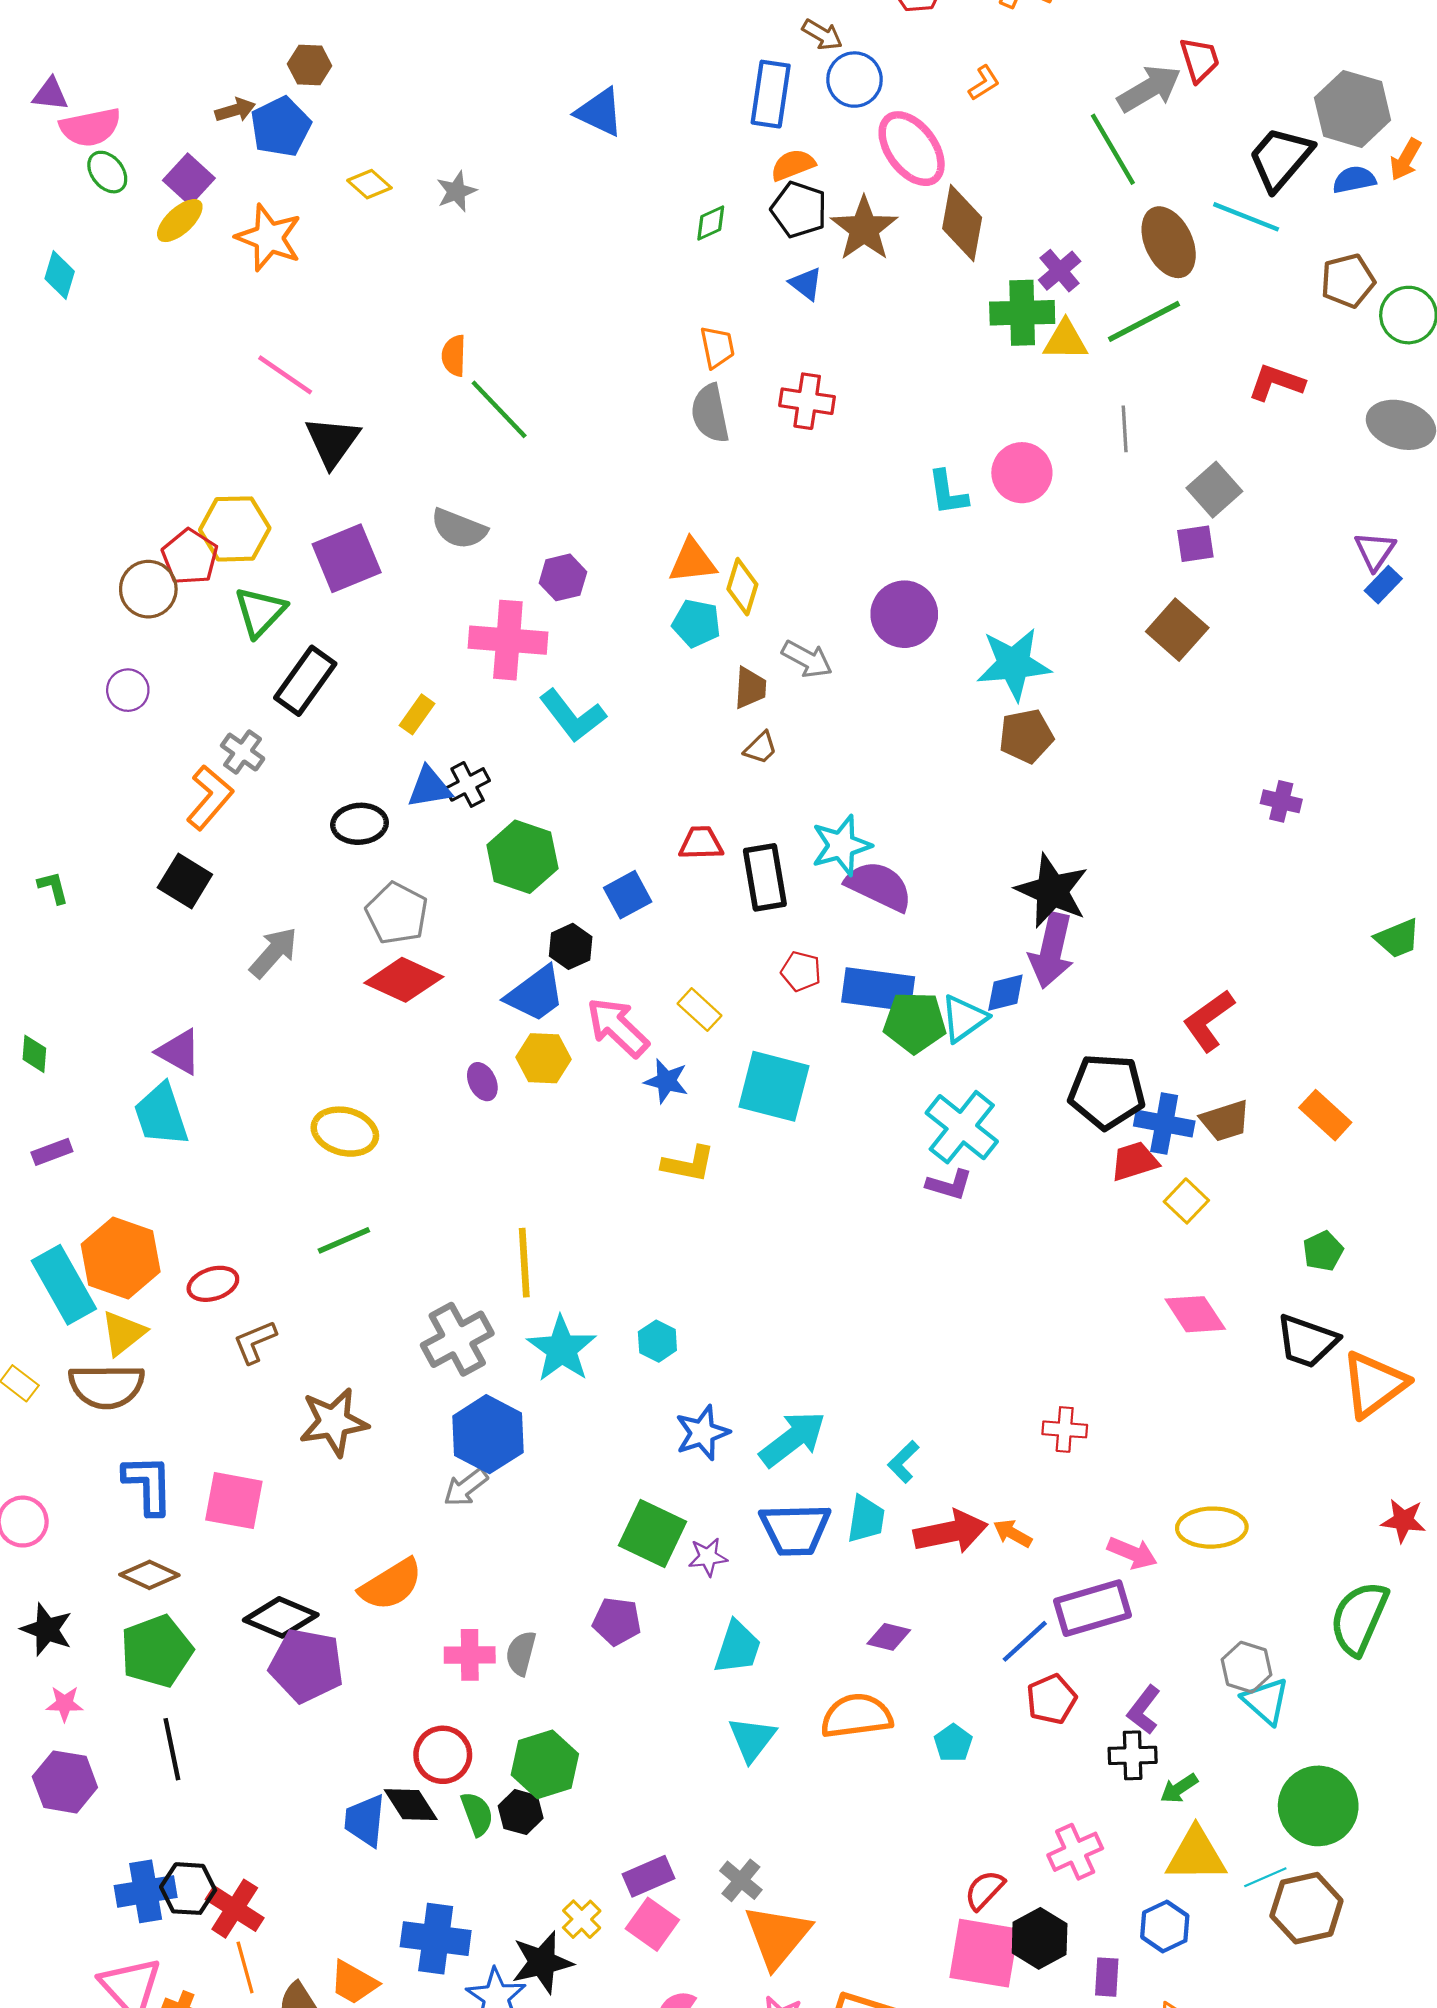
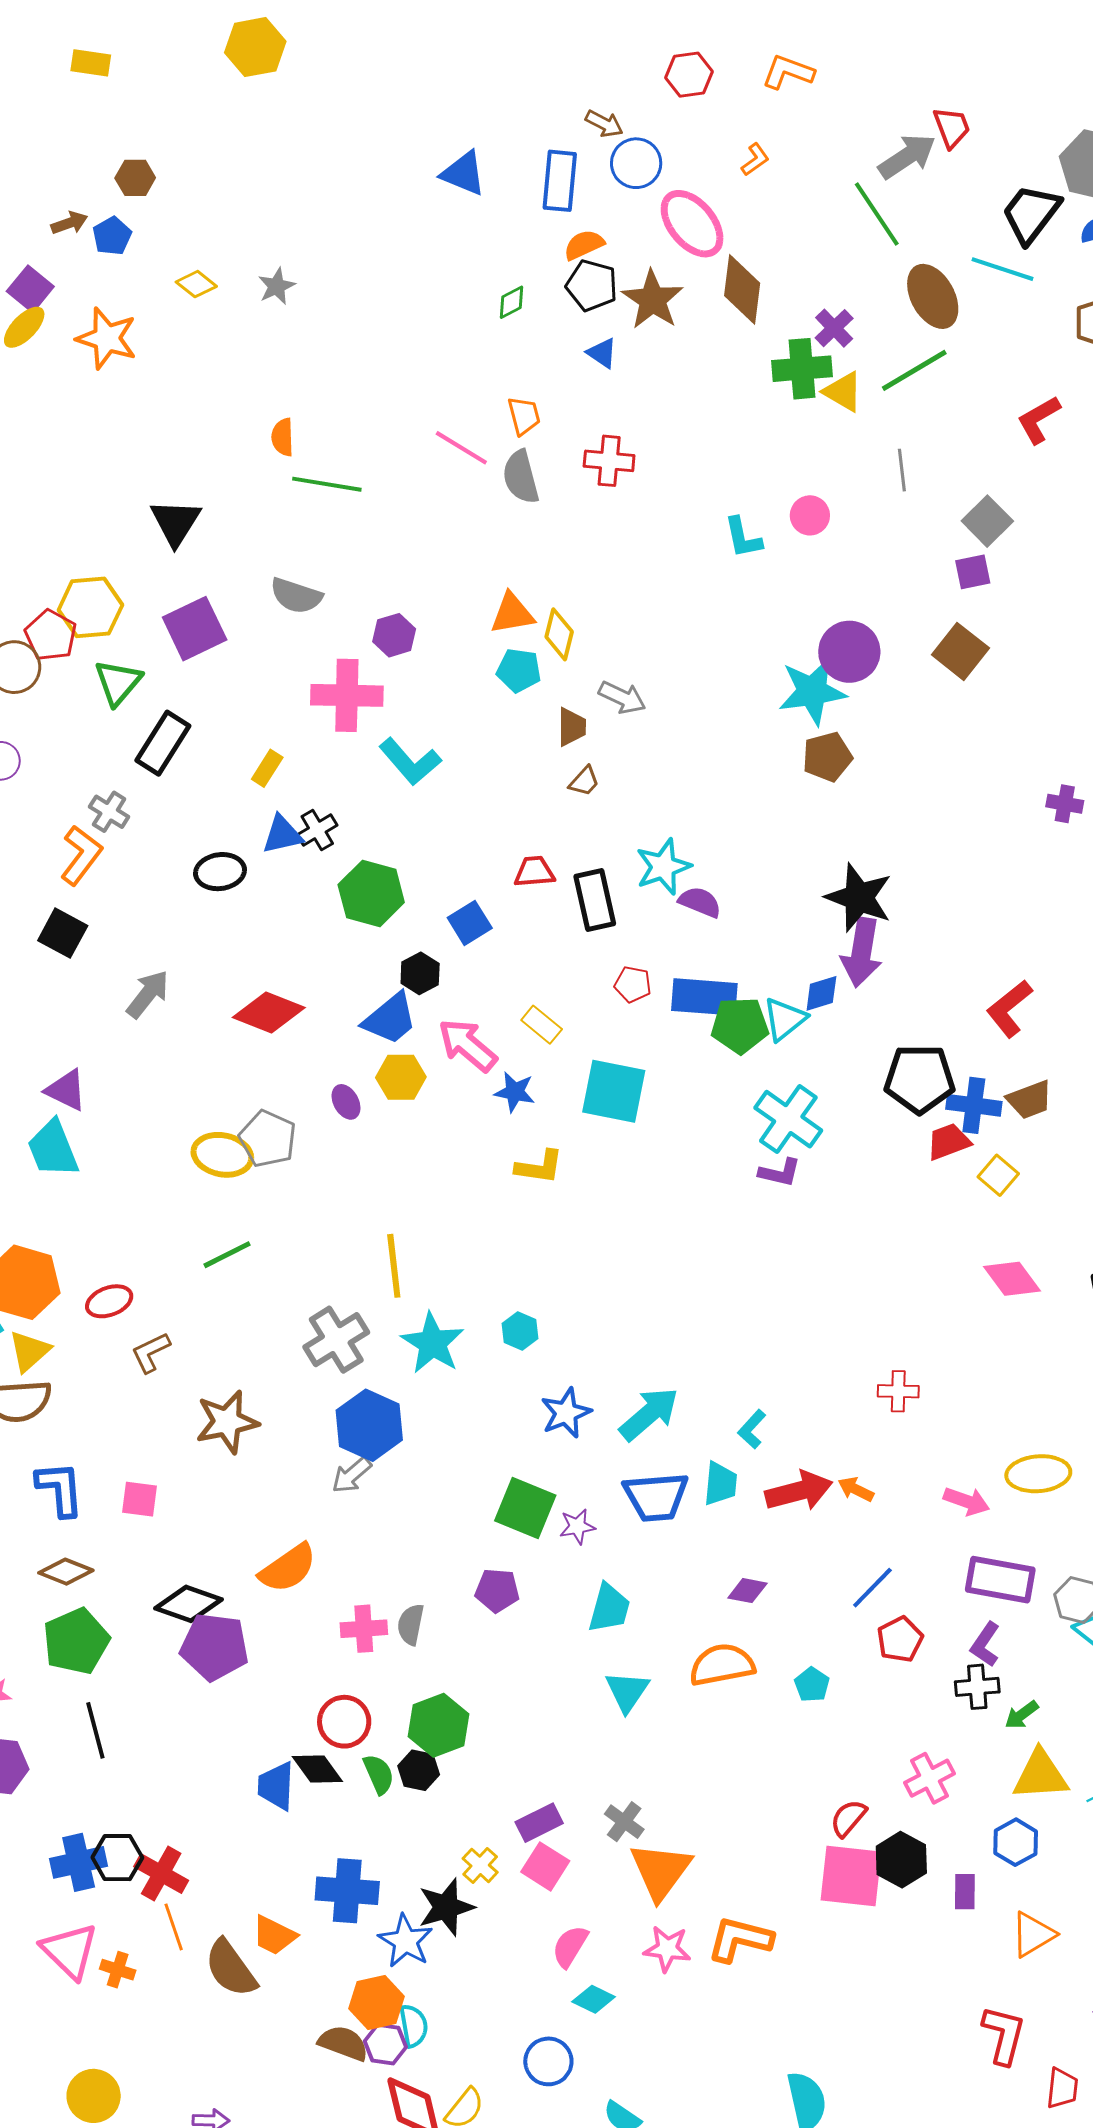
blue triangle: (600, 112) -> (463, 173), moved
blue pentagon: (281, 127) -> (112, 236), size x0.7
yellow triangle: (1065, 340) -> (843, 392), turned 33
pink line: (285, 375) -> (461, 448), moved
red L-shape: (1276, 382) -> (1039, 420), turned -46
green line: (499, 409) -> (327, 484), turned -34
pink circle: (1022, 473) -> (810, 515), size x0.7
purple circle: (904, 614) -> (849, 652), moved
purple semicircle: (879, 886) -> (700, 902), size x0.7
gray pentagon: (397, 913) -> (268, 1139), moved
pink square: (234, 1501) -> (139, 1499), size x0.7
purple rectangle: (1093, 1608) -> (1000, 1580), moved, turned 30

